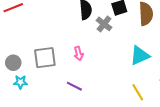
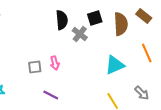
gray square: (45, 58) -> (35, 67), moved, size x0.6

